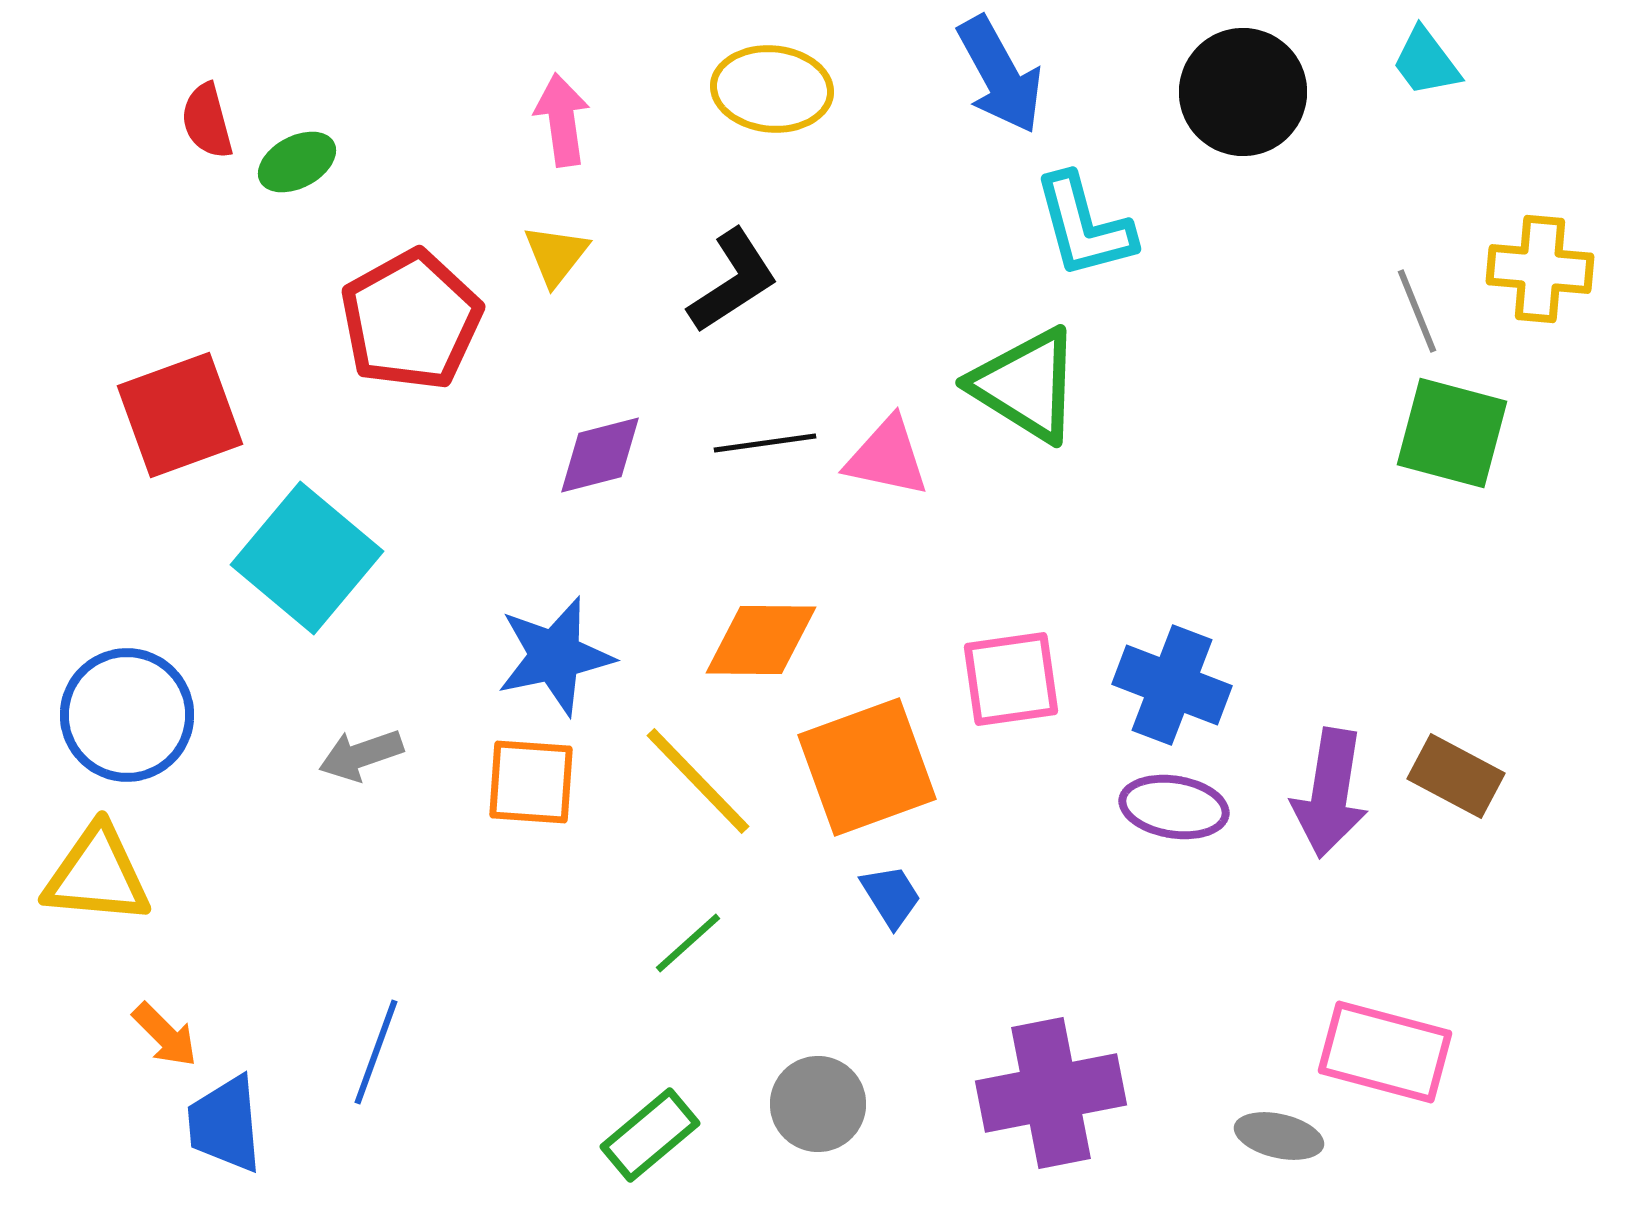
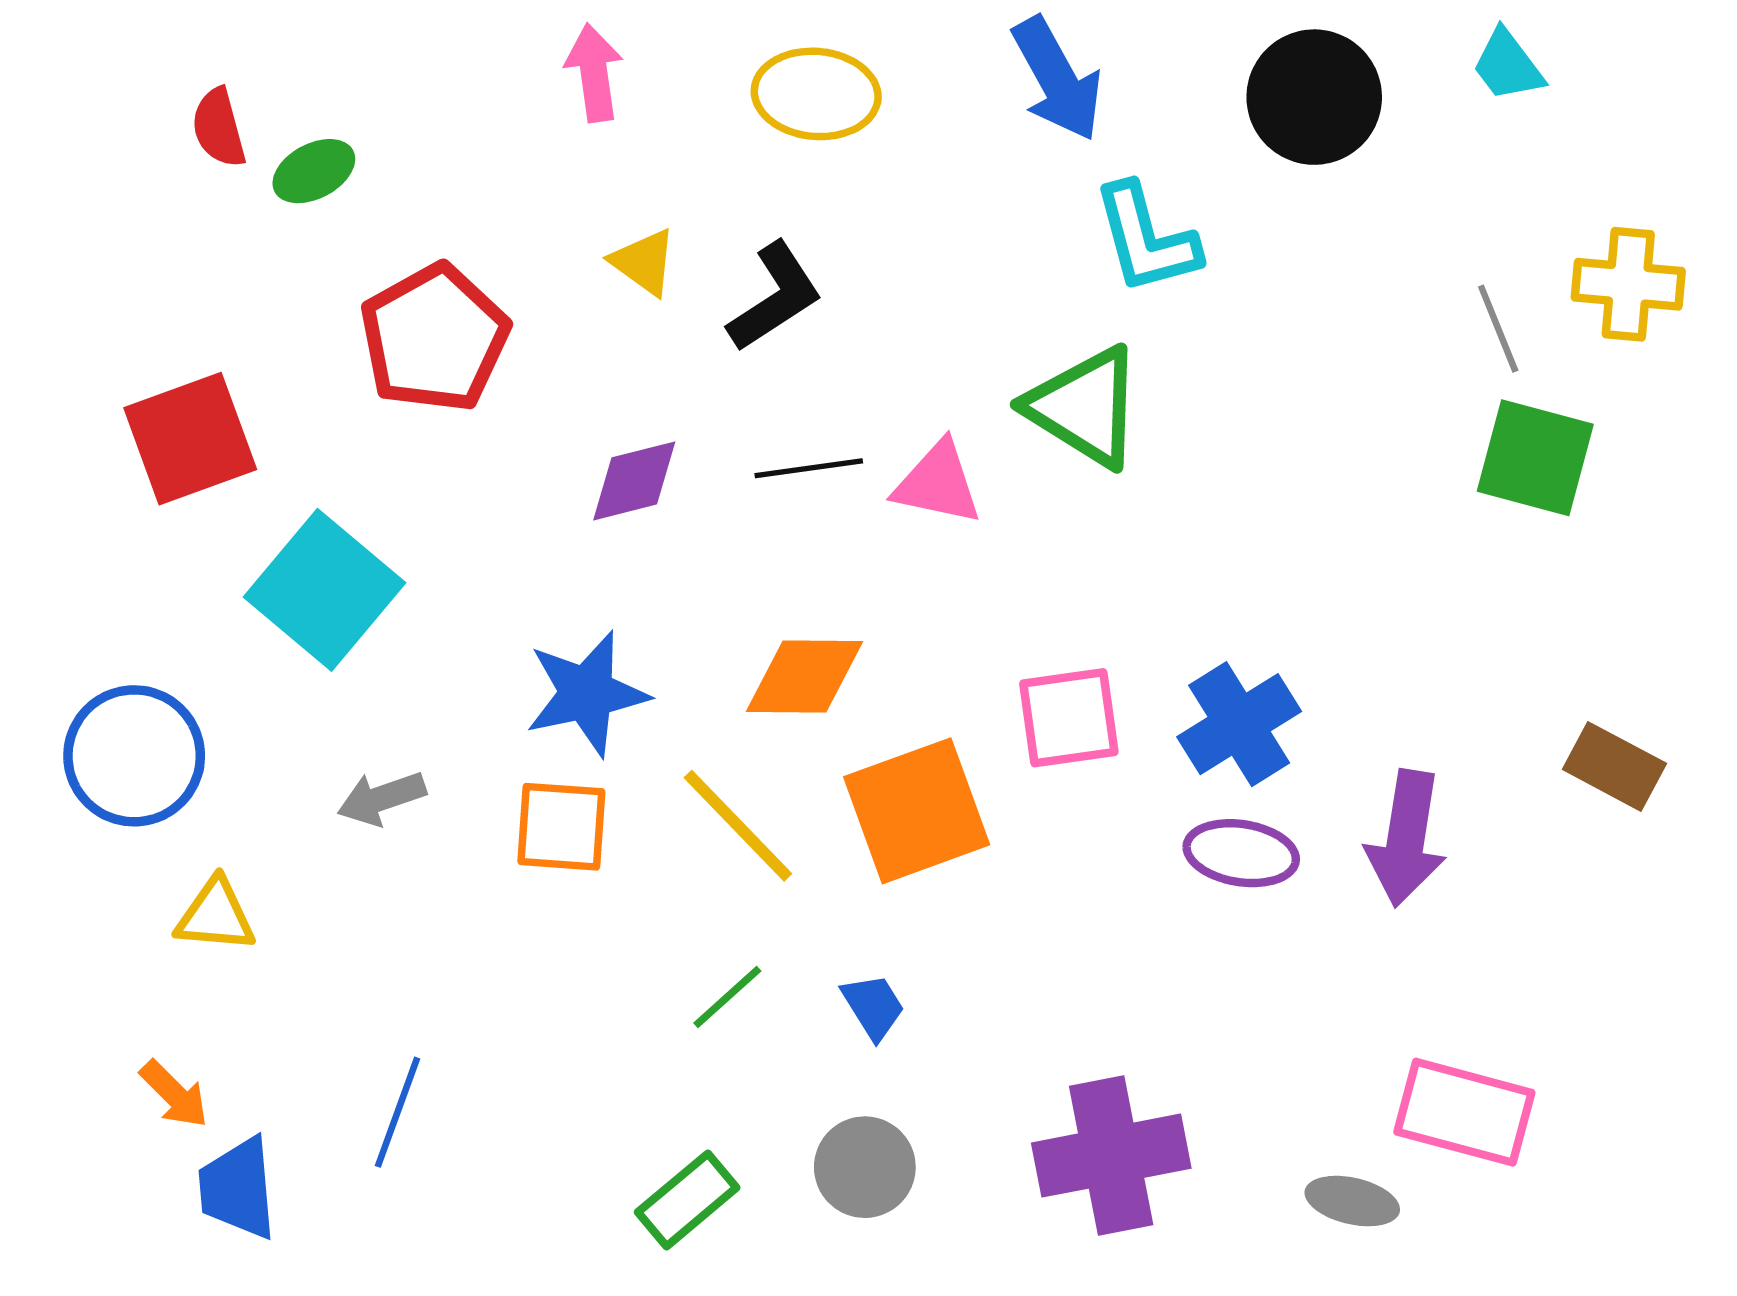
pink arrow: (562, 120) -> (594, 73), moved
yellow triangle: (556, 255) -> (644, 262), moved, turned -32
blue cross: (1172, 685) -> (1239, 724), turned 37
brown rectangle: (1456, 776) -> (1614, 766), moved
yellow triangle: (97, 875) -> (216, 916), moved, size x0.7
blue trapezoid: (891, 896) -> (873, 1006), moved

